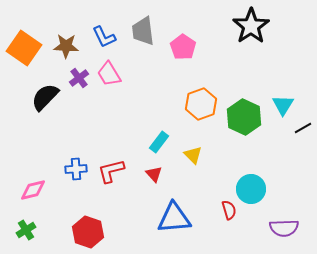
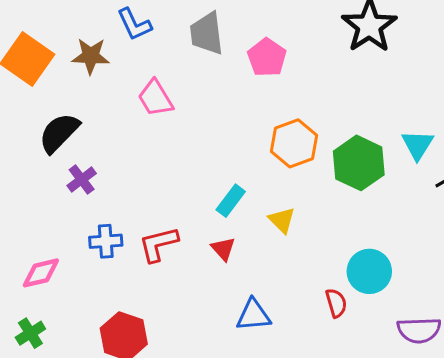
blue L-shape: (104, 37) -> (134, 24), moved
purple cross: (79, 78) -> (82, 179), moved
blue triangle: (174, 218) -> (253, 315), size x0.7

